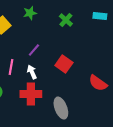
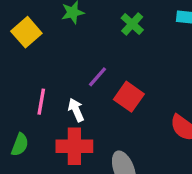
purple line: (34, 50) -> (97, 77), moved

